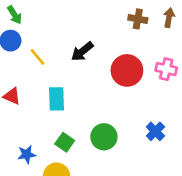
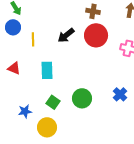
brown cross: (138, 19) -> (93, 11), moved
yellow line: (38, 57) -> (33, 39), turned 40
red circle: (127, 70) -> (96, 35), moved

